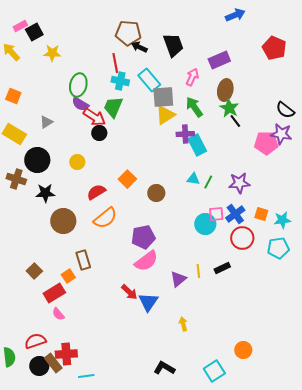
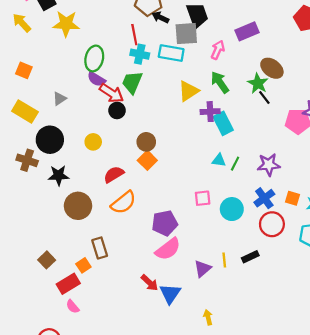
yellow star: (52, 53) -> (66, 24), size x1.4
cyan rectangle: (149, 80) -> (171, 53), turned -40
brown ellipse: (225, 90) -> (272, 68), moved, turned -65
gray square: (163, 97) -> (186, 34), moved
brown circle: (156, 193) -> (146, 142), moved
pink square: (216, 214) -> (203, 198), moved

